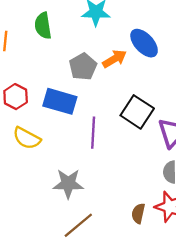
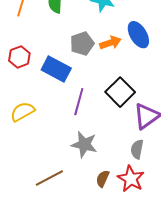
yellow semicircle: (27, 138) -> (22, 112), moved, turned 110
gray star: (68, 184) -> (84, 144), moved

